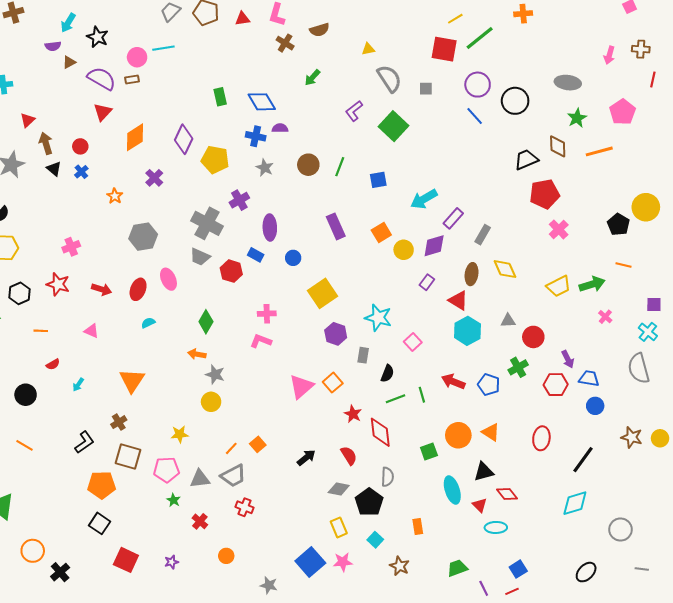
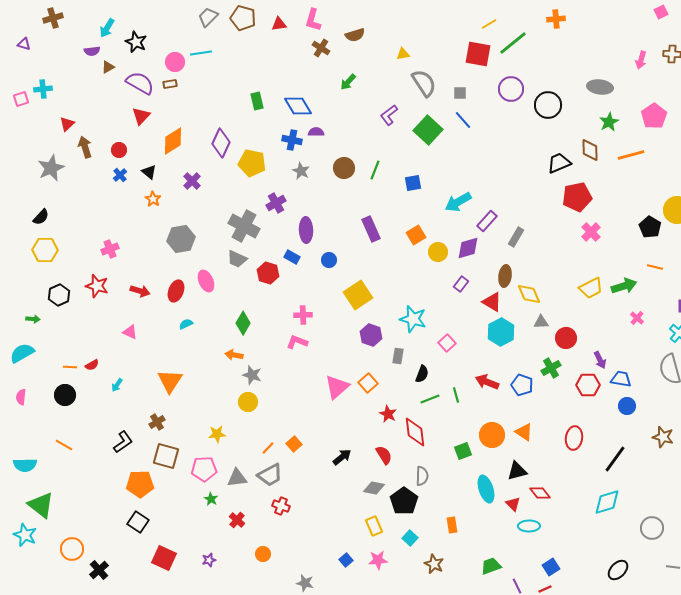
blue line: (475, 116) -> (463, 120), moved
black triangle: (54, 169) -> (149, 172), moved
yellow diamond: (505, 269) -> (529, 294), moved
orange line: (41, 331) -> (70, 367), moved
blue square: (310, 562) -> (346, 560), size x0.5

